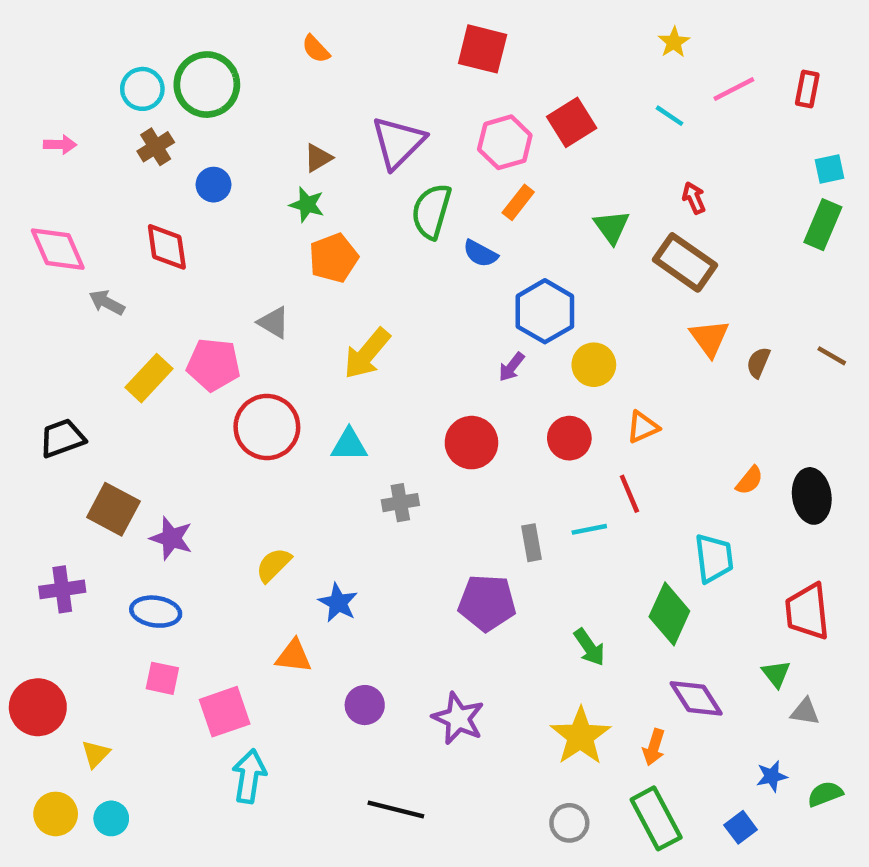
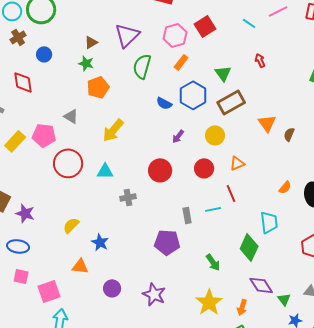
blue semicircle: (480, 254) -> (164, 103), moved
brown rectangle: (685, 262) -> (231, 102), moved, turned -64
blue hexagon: (545, 311) -> (193, 95), moved
green triangle: (776, 674) -> (284, 299), moved

